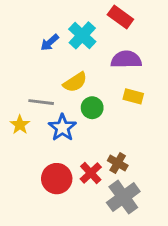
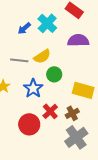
yellow rectangle: (133, 96) -> (83, 90), moved, size x1.5
gray line: (41, 102) -> (19, 60), moved
brown cross: (118, 163) -> (72, 113), turned 32
red cross: (91, 173) -> (50, 111), moved

